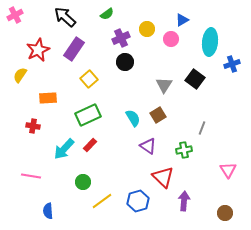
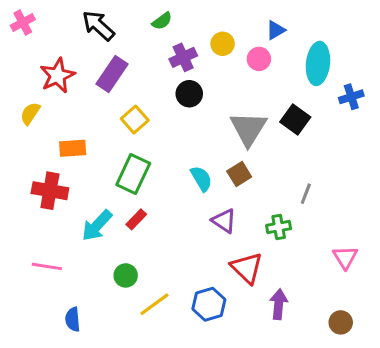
gray triangle: (164, 85) -> (248, 129), size x1.5
green rectangle: (88, 115) -> (133, 174), turned -40
red cross: (33, 126) -> (50, 191), size x1.6

